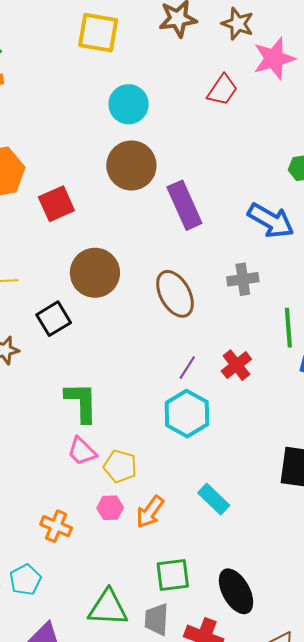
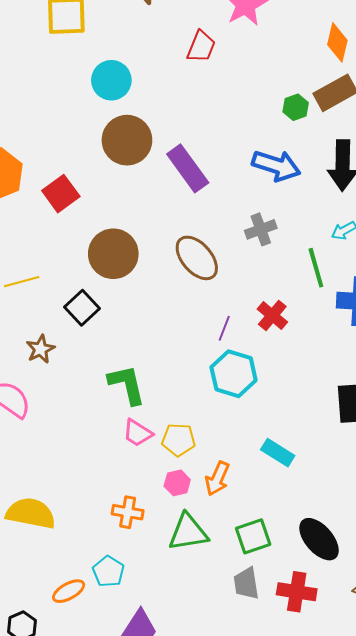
green triangle: (108, 608) -> (188, 532), moved

